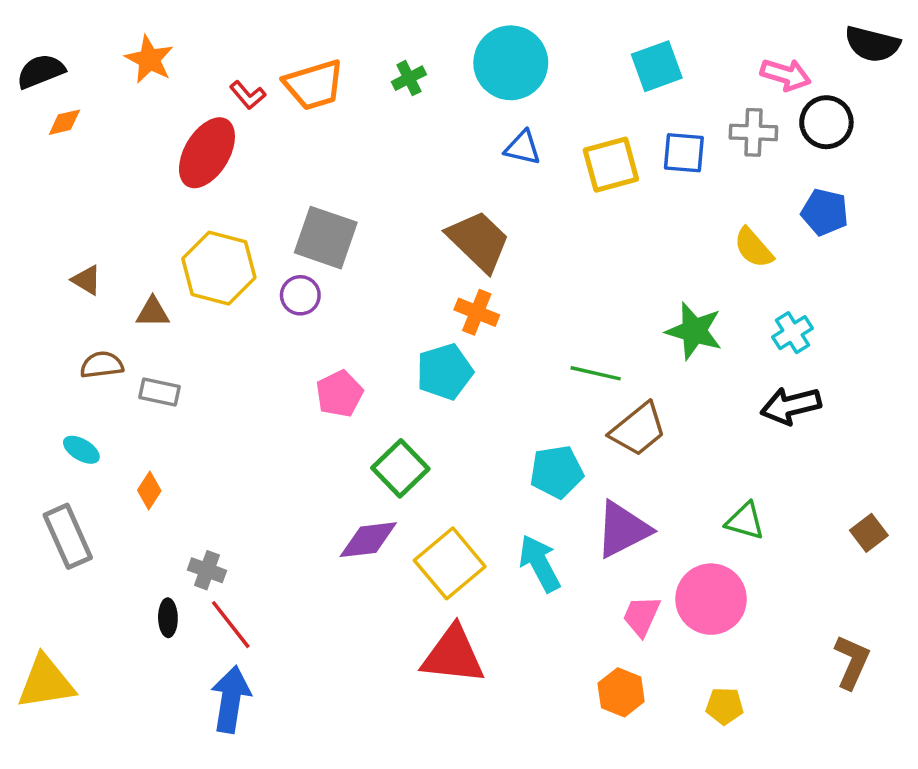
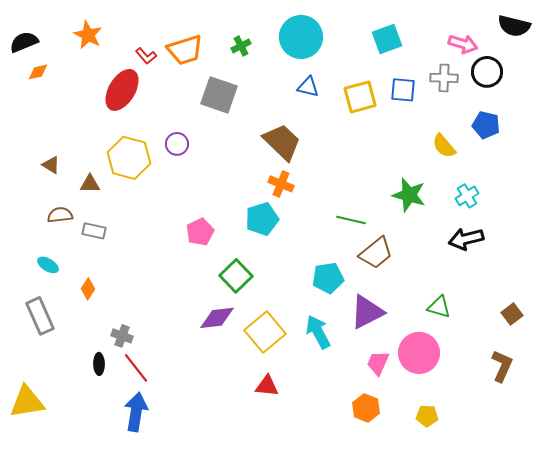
gray square: (326, 238) -> (219, 95), moved
purple circle: (300, 295) -> (177, 144), moved
red triangle: (453, 655) -> (267, 386), size x0.6
brown L-shape: (852, 662) -> (502, 366), moved

